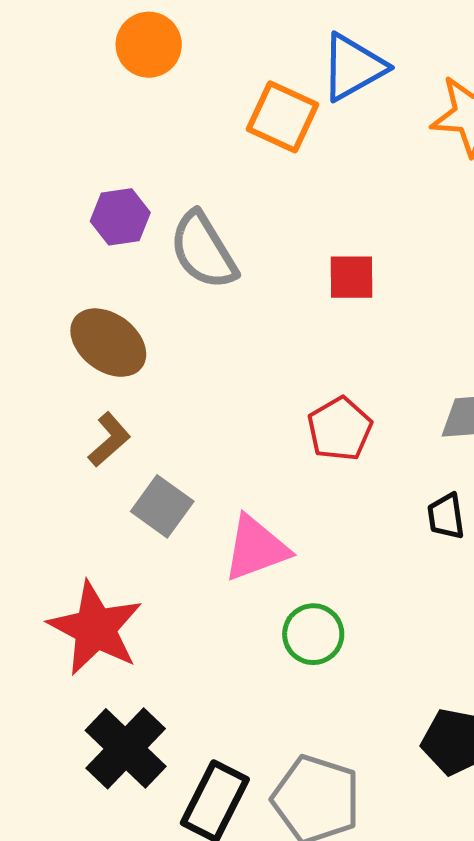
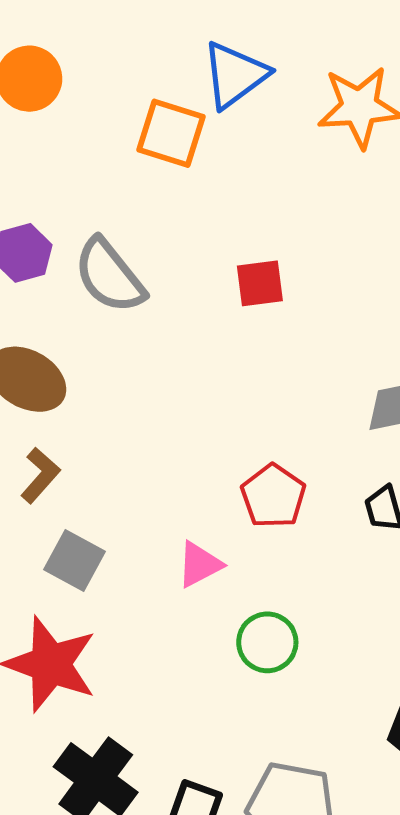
red pentagon: (340, 429) -> (273, 496), moved
gray square: (162, 506) -> (75, 560), moved
pink triangle: (256, 548) -> (200, 564), size x0.7

